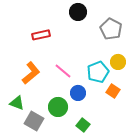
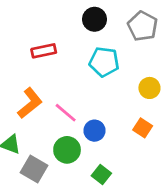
gray pentagon: (111, 29) -> (143, 26), moved
pink line: (63, 71) -> (66, 113), moved
cyan pentagon: (98, 72) -> (104, 62), moved, turned 30

